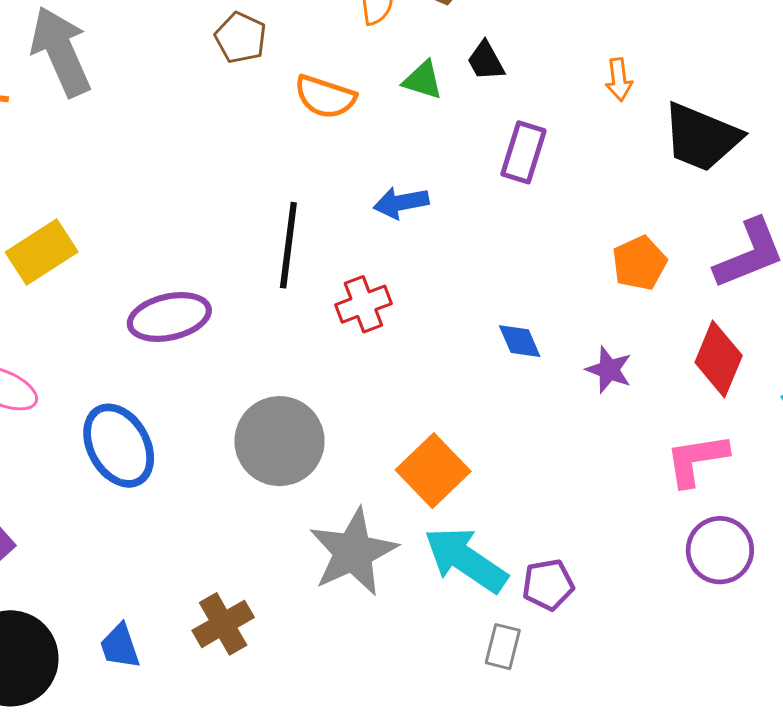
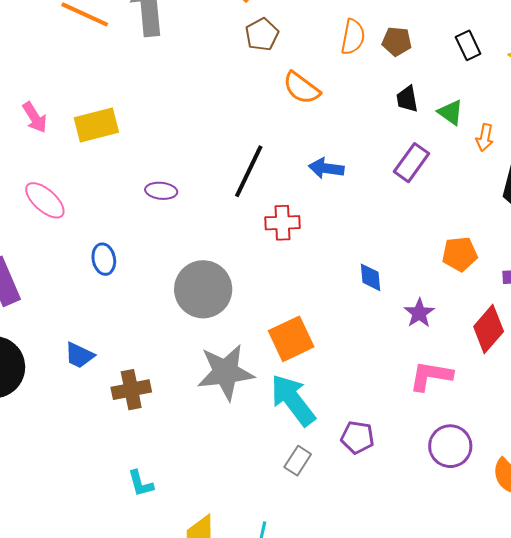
green triangle: (423, 80) -> (451, 112), moved
purple ellipse: (169, 317) -> (161, 191), size x0.6
blue ellipse: (119, 446) -> (104, 259), size x0.6
pink L-shape: (697, 460) -> (431, 376), moved
purple pentagon: (548, 585) -> (357, 437), moved
blue trapezoid: (120, 646) -> (79, 355), moved, turned -64

